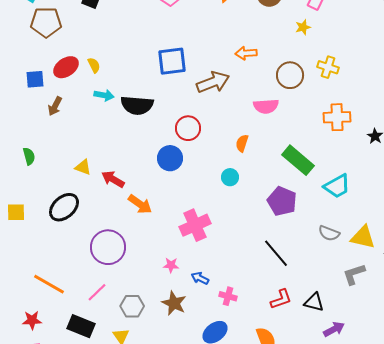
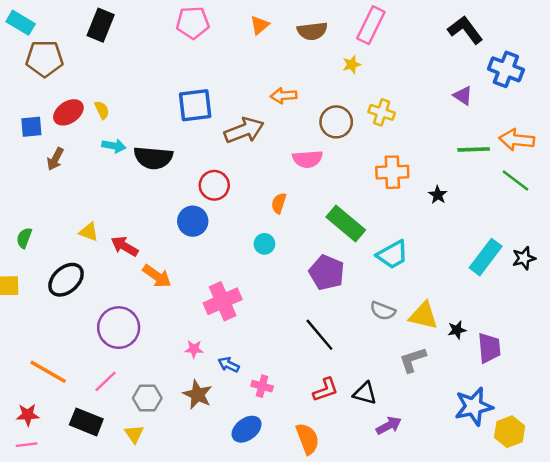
green semicircle: (29, 156) -> (24, 238), moved, turned -144

